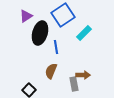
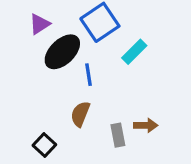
black ellipse: (40, 33) -> (62, 52), turned 30
brown arrow: (83, 75) -> (146, 125), moved

